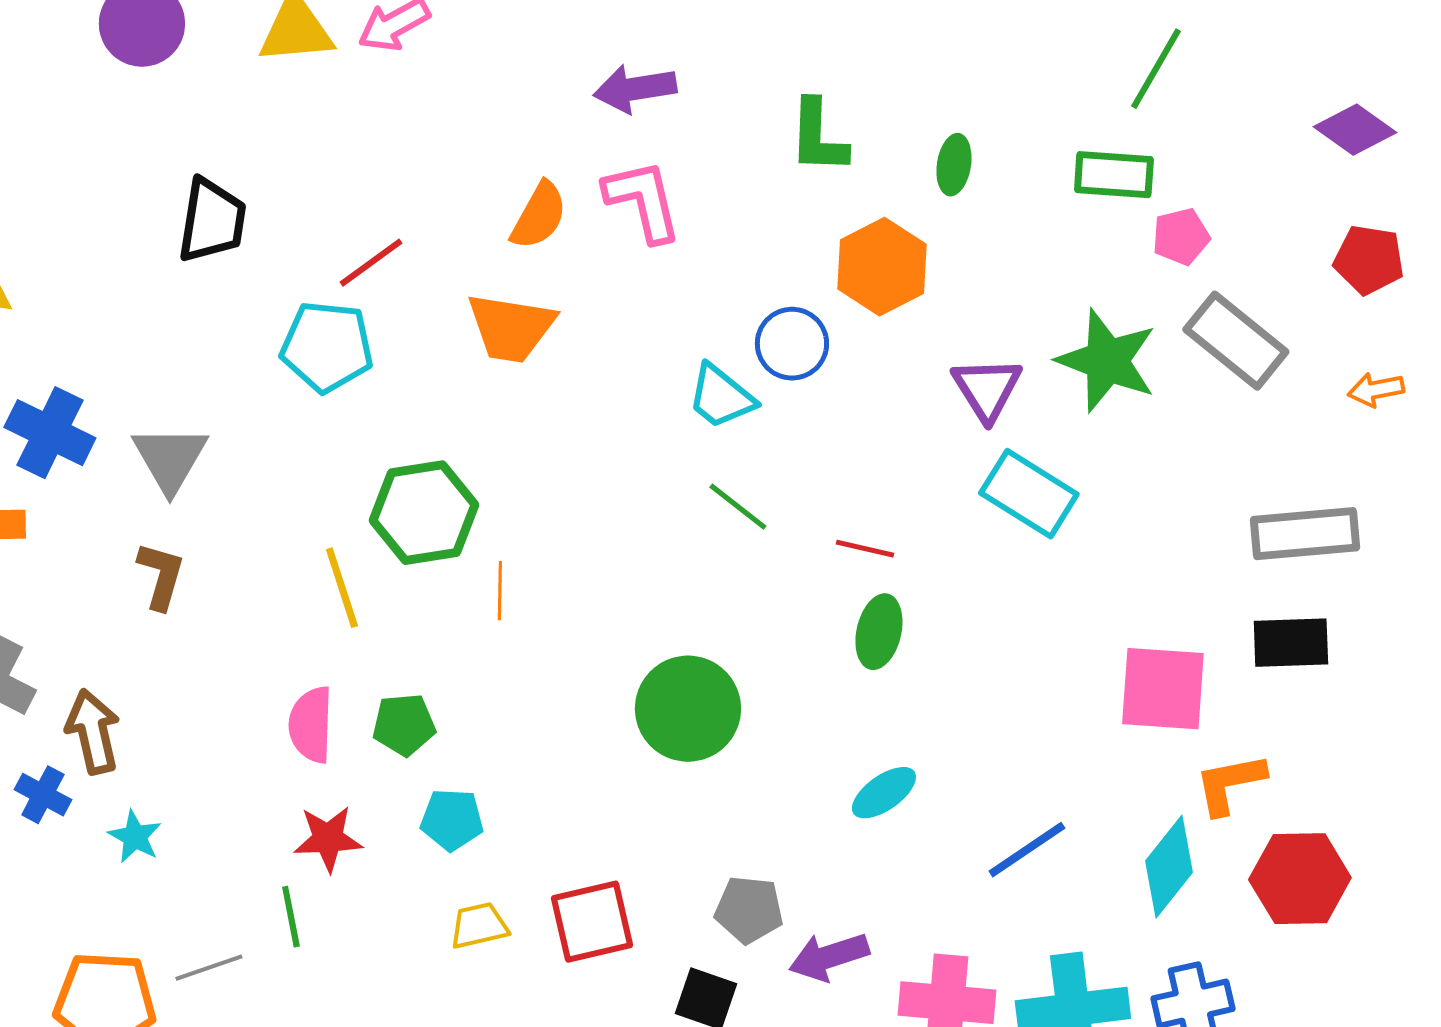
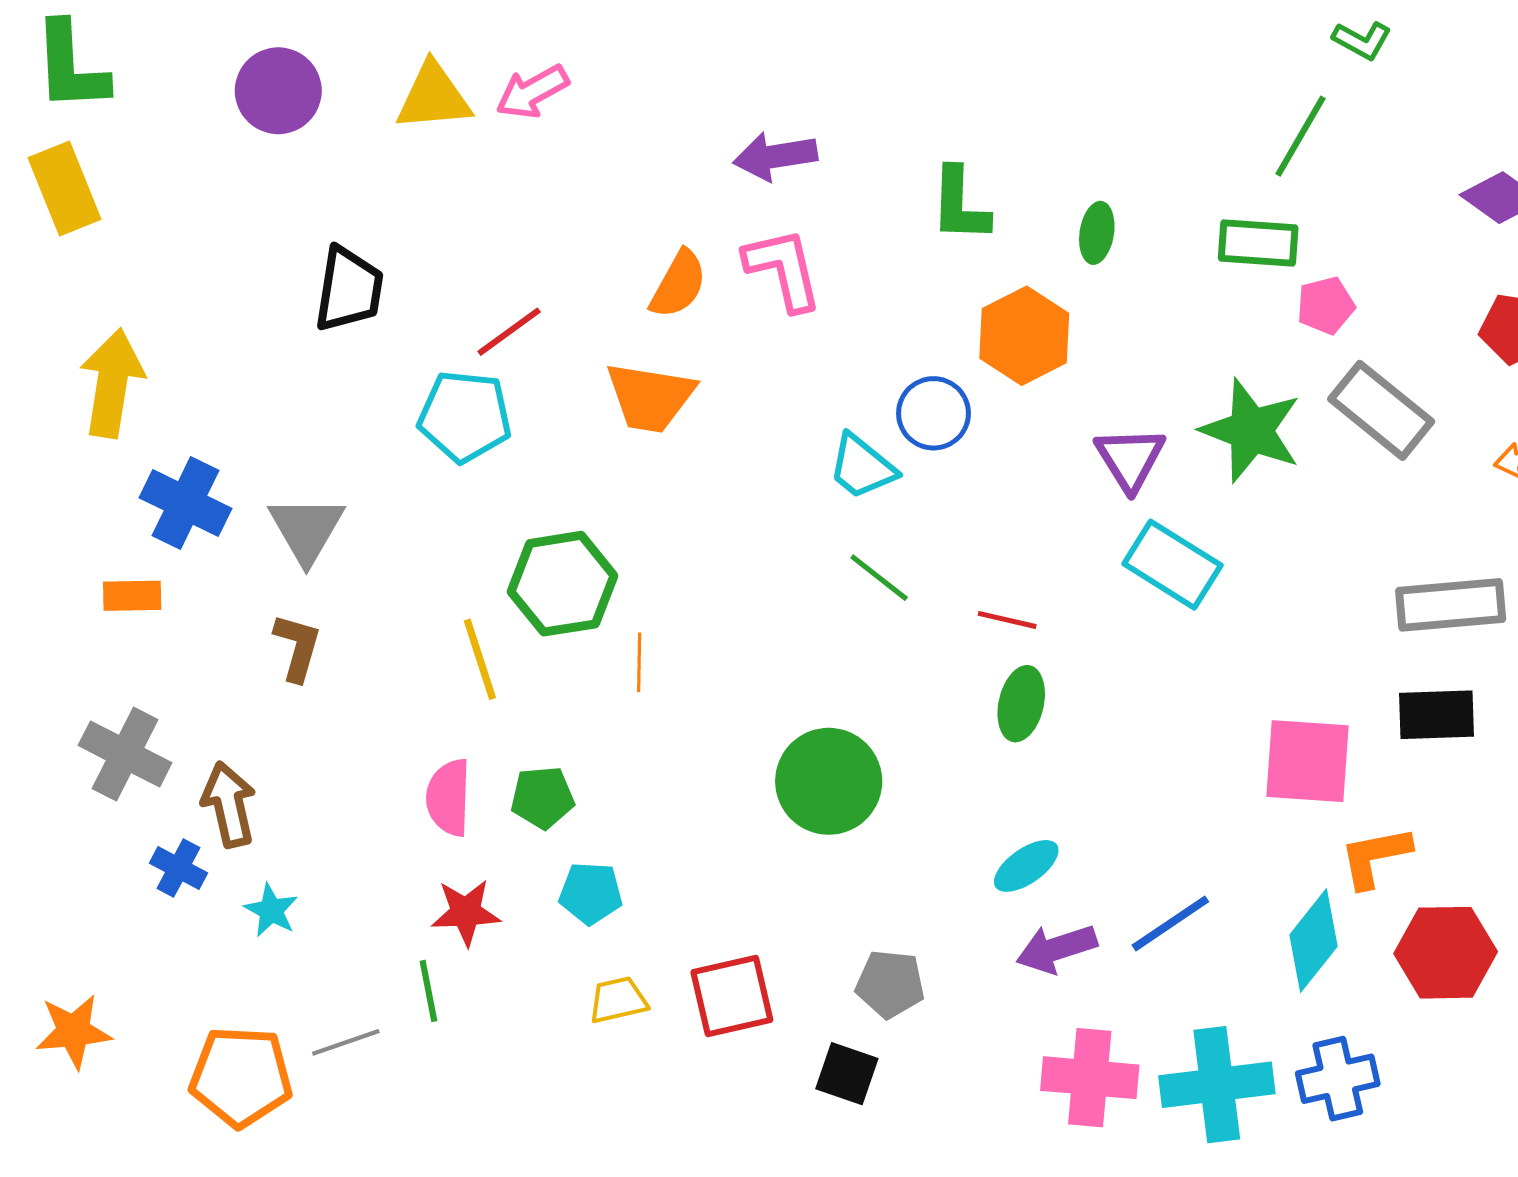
purple arrow: (829, 957) -> (1056, 949), moved

